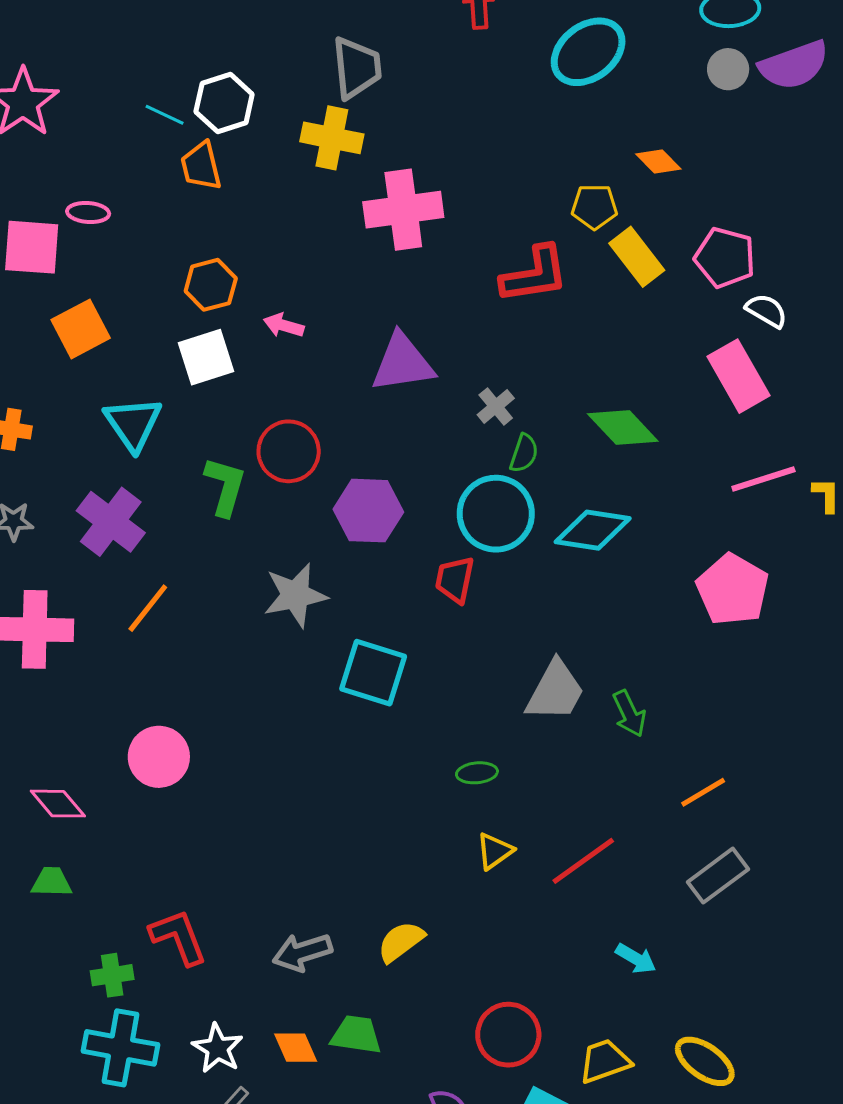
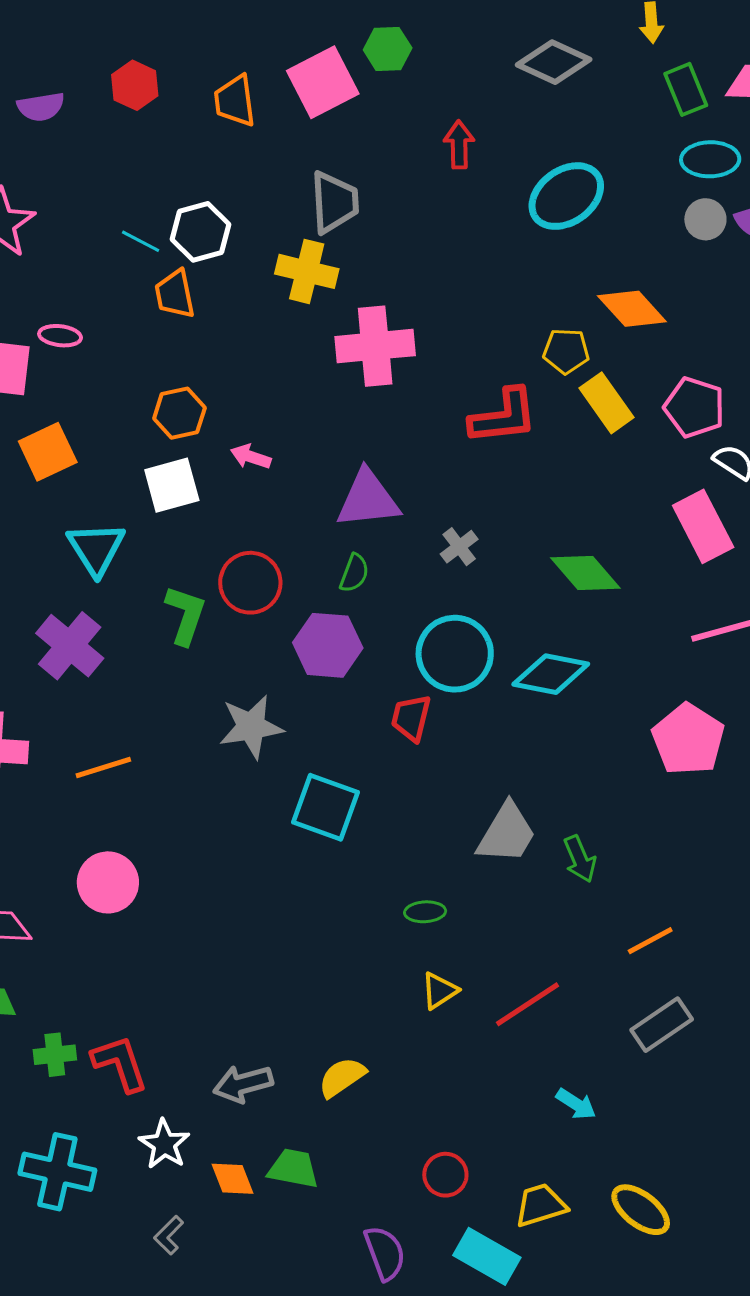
orange diamond: (658, 162) -> (632, 309), size x1.5
green semicircle: (524, 453) -> (354, 573), moved
orange line: (148, 608) -> (103, 767), moved, turned 32
green cross: (112, 975) -> (55, 1055), moved
red circle: (508, 1035) -> (445, 1175), size x0.7
white star: (218, 1048) -> (164, 1144), moved

